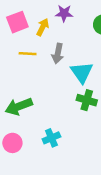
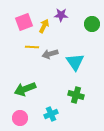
gray arrow: (58, 54) -> (50, 54), moved, turned 63
green cross: (87, 100) -> (76, 95), moved

